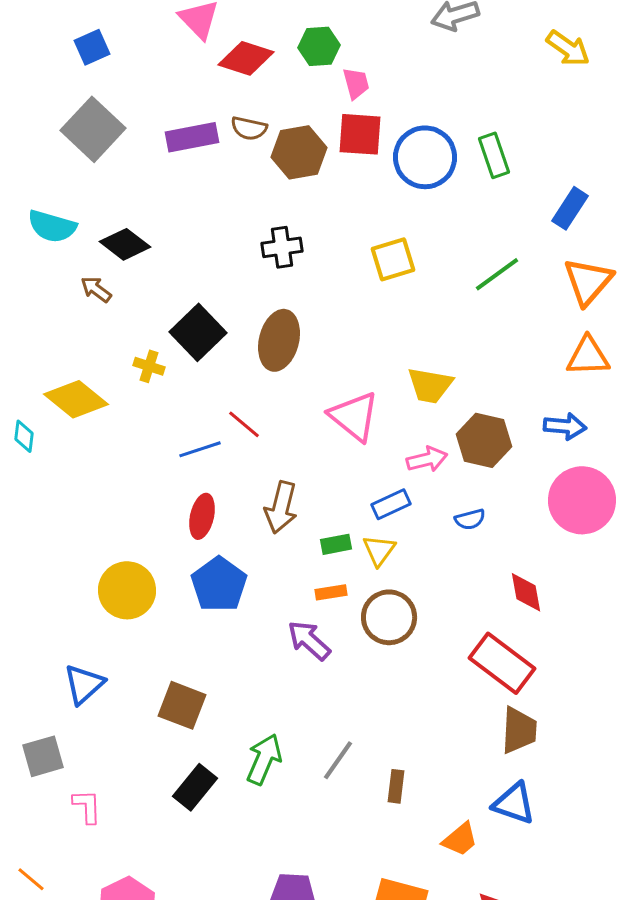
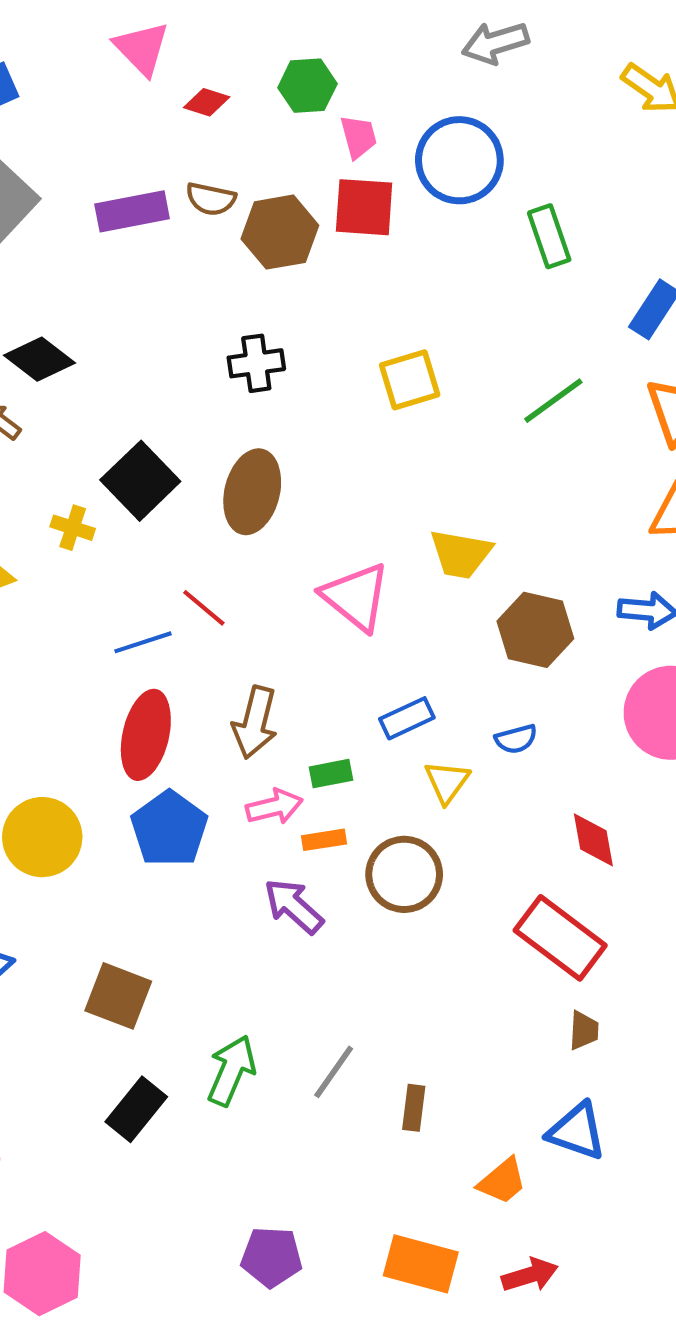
red diamond: (246, 58) -> (207, 102), size x0.6
blue circle: (425, 157) -> (459, 160), moved
pink arrow: (427, 459) -> (274, 807), moved
red ellipse: (202, 516) -> (146, 735), size x1.4
yellow triangle: (379, 550) -> (447, 782), moved
brown trapezoid: (519, 730) -> (584, 1030), size x0.6

